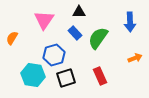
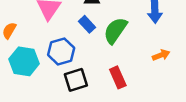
cyan hexagon: (33, 75) -> (24, 61), moved

